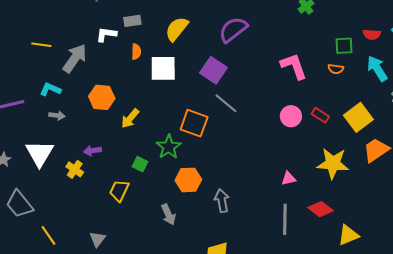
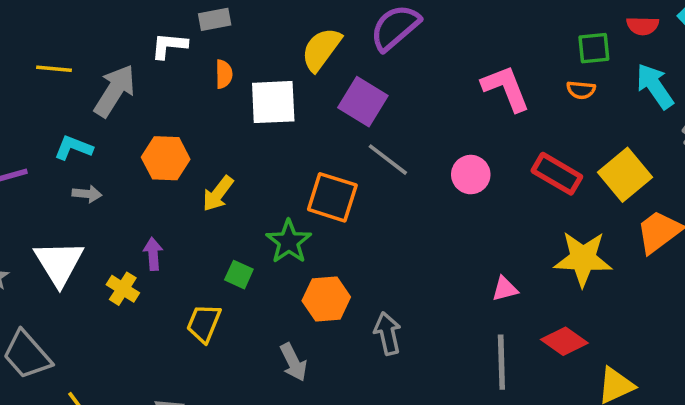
yellow semicircle: (177, 29) -> (321, 49), moved
red rectangle: (320, 115) -> (557, 174), size x1.5
pink circle: (291, 116) -> (471, 175), moved
purple arrow: (92, 151) -> (153, 254), turned 96

